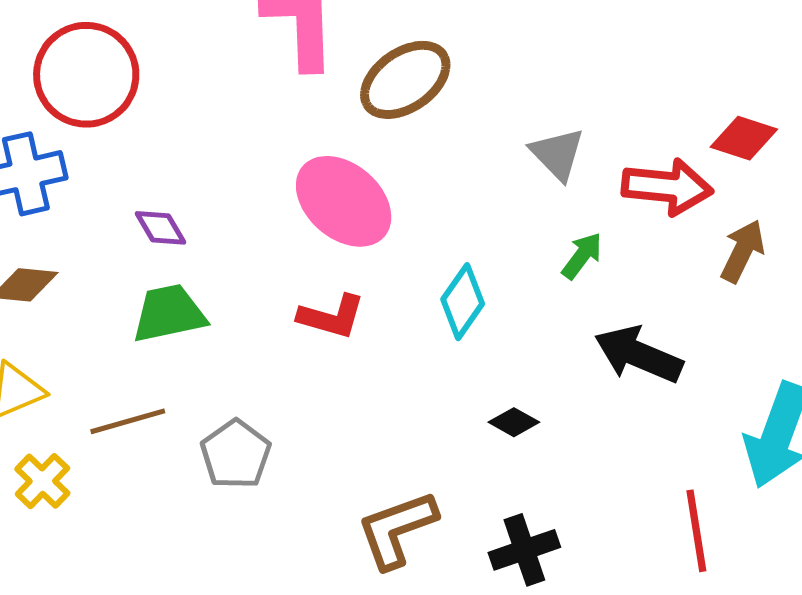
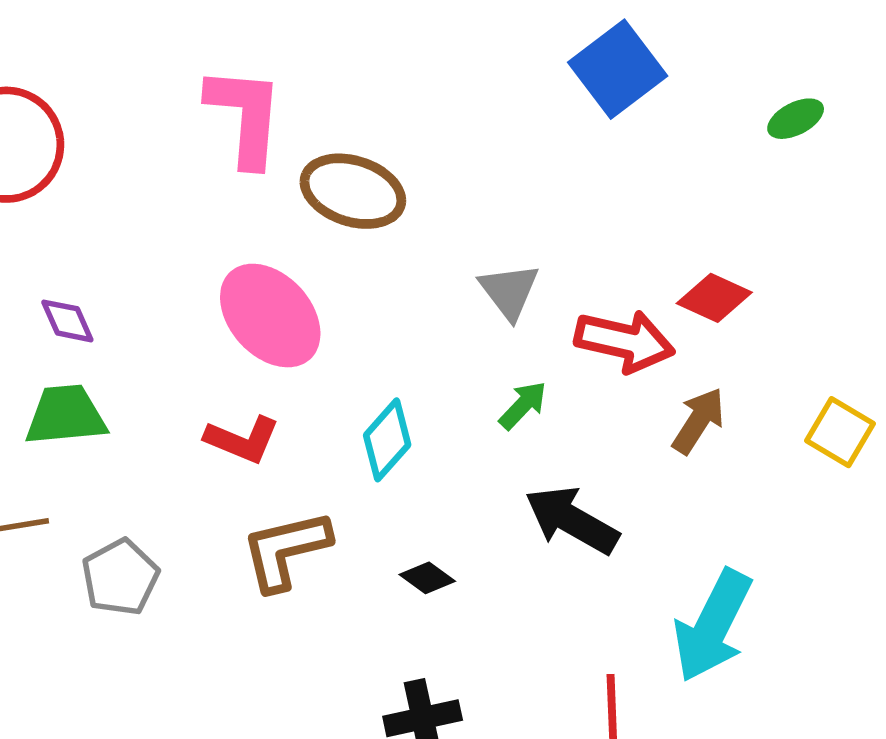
brown ellipse: (405, 80) -> (353, 191), turned 46
brown L-shape: (397, 529) -> (286, 550), moved

